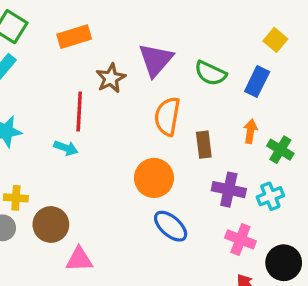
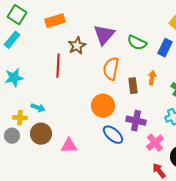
orange arrow: (250, 131) -> (152, 78), moved
cyan arrow: (66, 148) -> (38, 108), moved
purple cross: (229, 190) -> (136, 121), moved
pink cross: (240, 239) -> (155, 143), turned 30
pink triangle: (79, 259) -> (69, 146), moved

